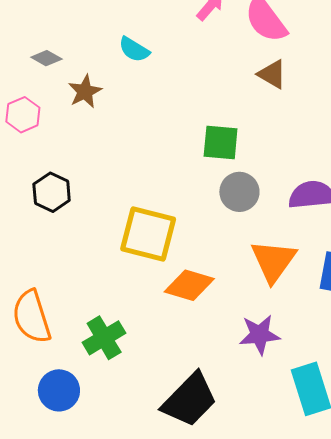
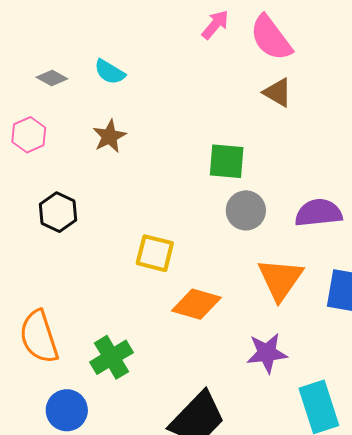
cyan semicircle: (134, 49) -> (110, 72), moved
brown star: (85, 91) -> (109, 136), moved
yellow square: (148, 234) -> (155, 253), size x0.7

